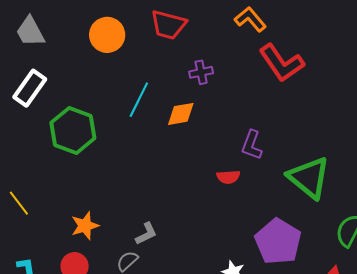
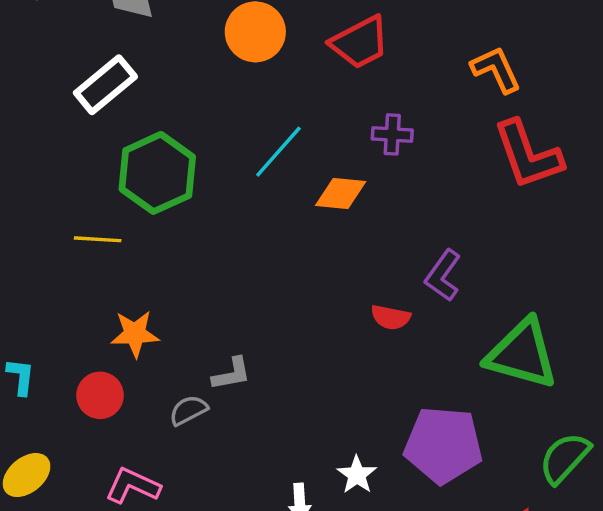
red trapezoid: (168, 25) -> (360, 42), turned -57
green triangle: (309, 178) -> (522, 354), turned -39
yellow line: (19, 203) -> (98, 239), moved, turned -64
purple pentagon: (278, 242) -> (443, 445), turned 30

